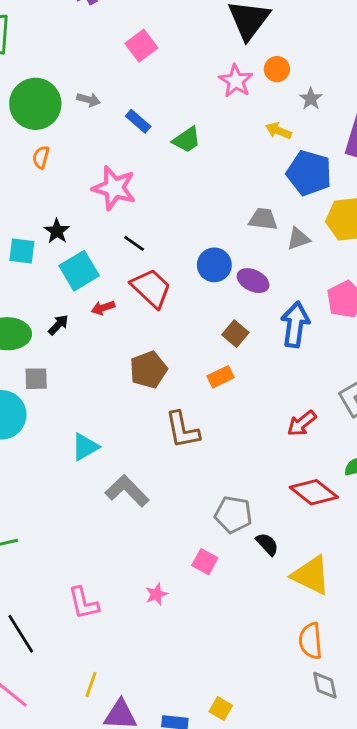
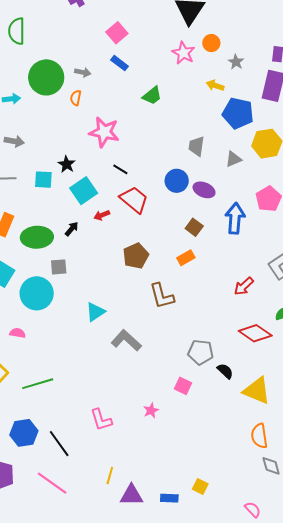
blue rectangle: (138, 121) -> (120, 63), moved
orange semicircle: (41, 157) -> (76, 98), moved
gray trapezoid: (263, 219) -> (196, 146), moved, turned -85

